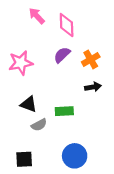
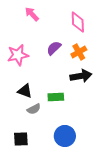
pink diamond: (67, 25) -> (78, 22), moved
black arrow: (93, 87) -> (81, 76), size x1.5

